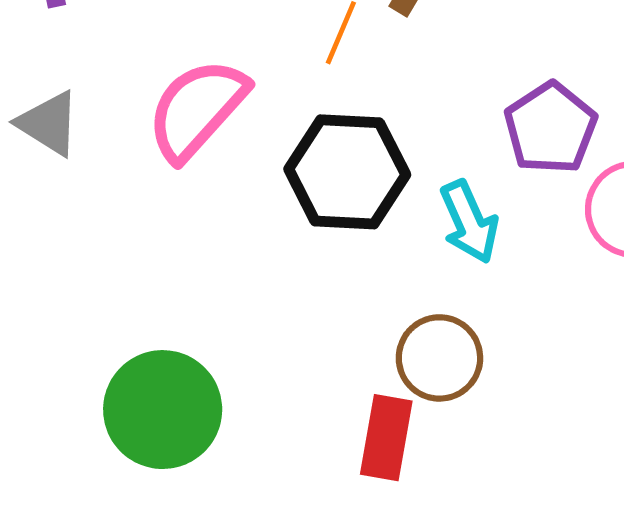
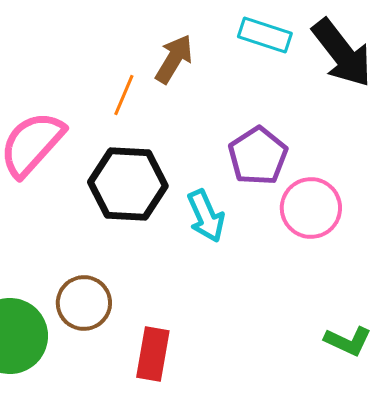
brown circle: (439, 358) -> (84, 303), moved

